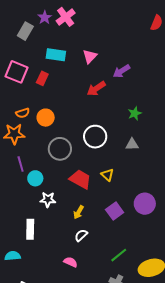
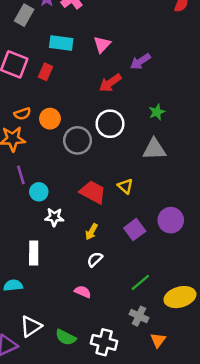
white circle: (95, 137) -> (110, 124), moved
gray triangle: (132, 144) -> (154, 149), size x1.5
gray circle: (60, 149) -> (77, 140), moved

